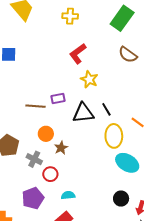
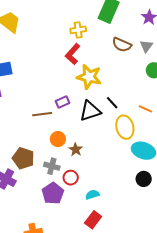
yellow cross: (70, 16) -> (78, 30), moved
yellow star: (89, 79) -> (89, 77), size x1.4
purple pentagon: (33, 198) -> (53, 193), moved
black circle: (121, 199) -> (144, 179), moved

